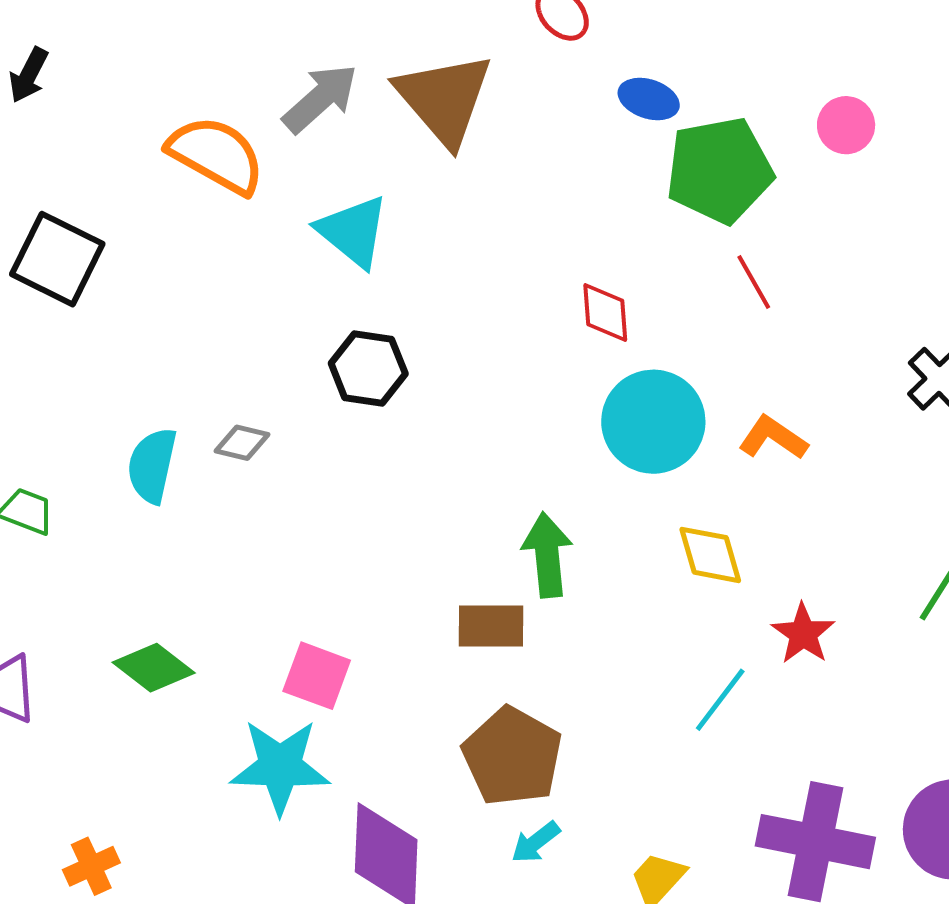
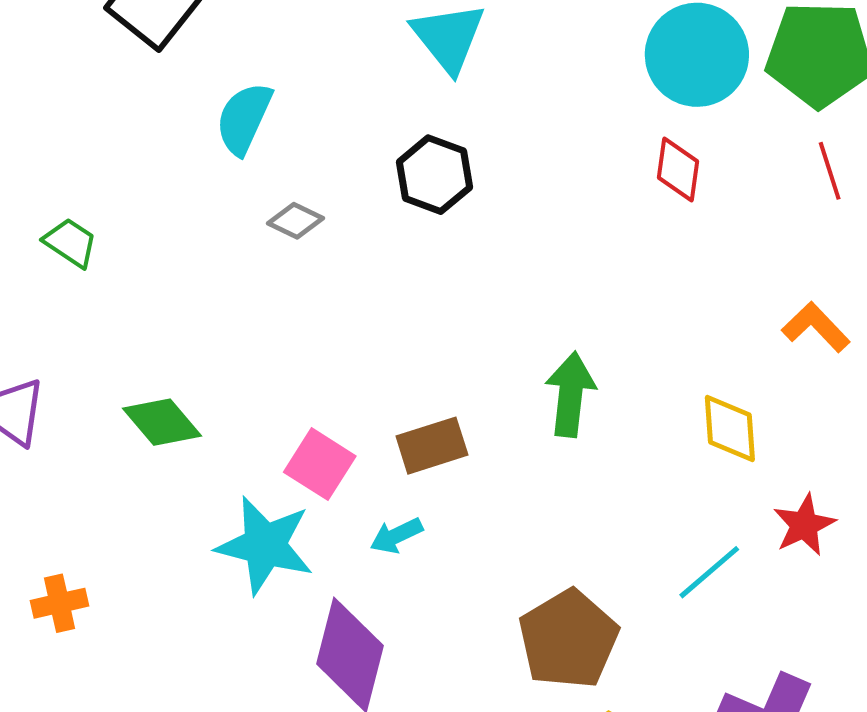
cyan circle: (653, 422) -> (697, 55), moved
cyan semicircle: (152, 465) -> (244, 118), moved
brown rectangle: (491, 626) -> (432, 446), moved, turned -30
brown pentagon: (512, 756) -> (568, 639), moved
cyan arrow: (536, 842) -> (396, 536), moved

